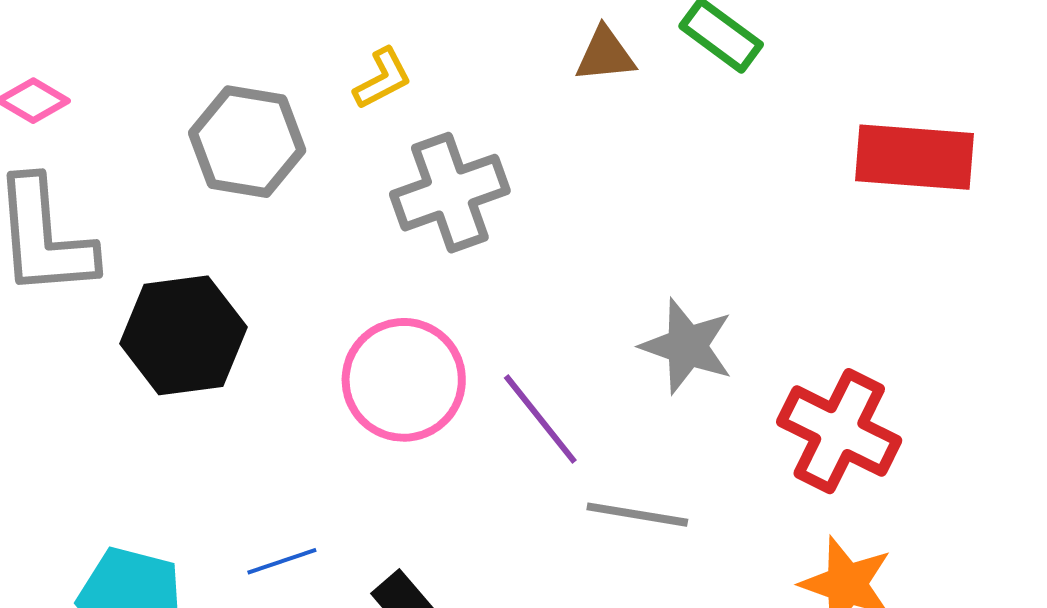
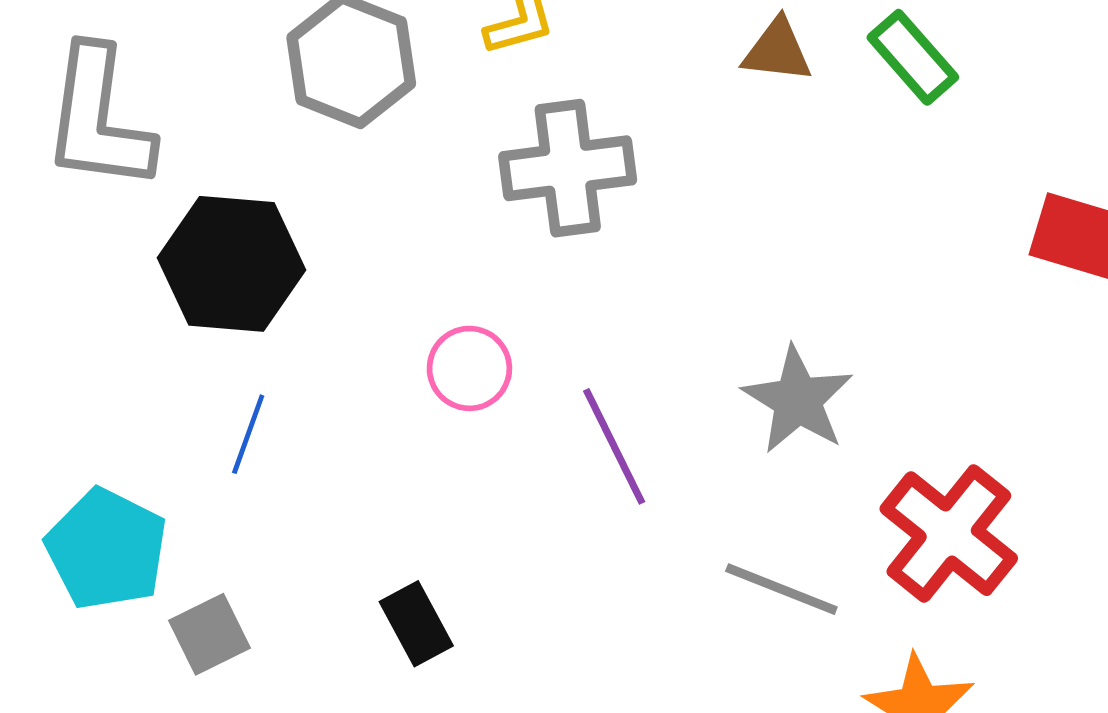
pink circle: (404, 380) -> (469, 368), size x0.6
gray line: (637, 515) -> (781, 589), moved
blue line: (282, 561) -> (248, 434), moved, turned -64

